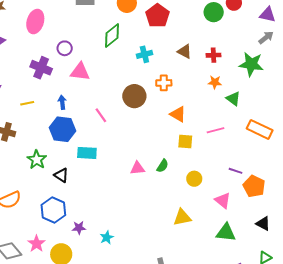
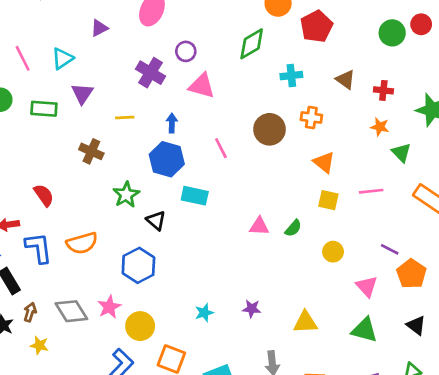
yellow triangle: (182, 217) -> (305, 322), moved
purple star: (79, 228) -> (252, 309), moved

